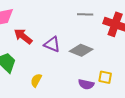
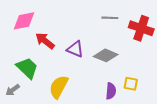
yellow semicircle: (36, 80) -> (59, 87), size x1.6
purple semicircle: (86, 84) -> (111, 91), turned -98

